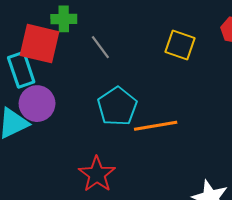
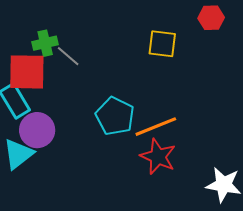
gray line: (100, 47) -> (68, 56), moved
red star: (97, 174) -> (158, 157), moved

